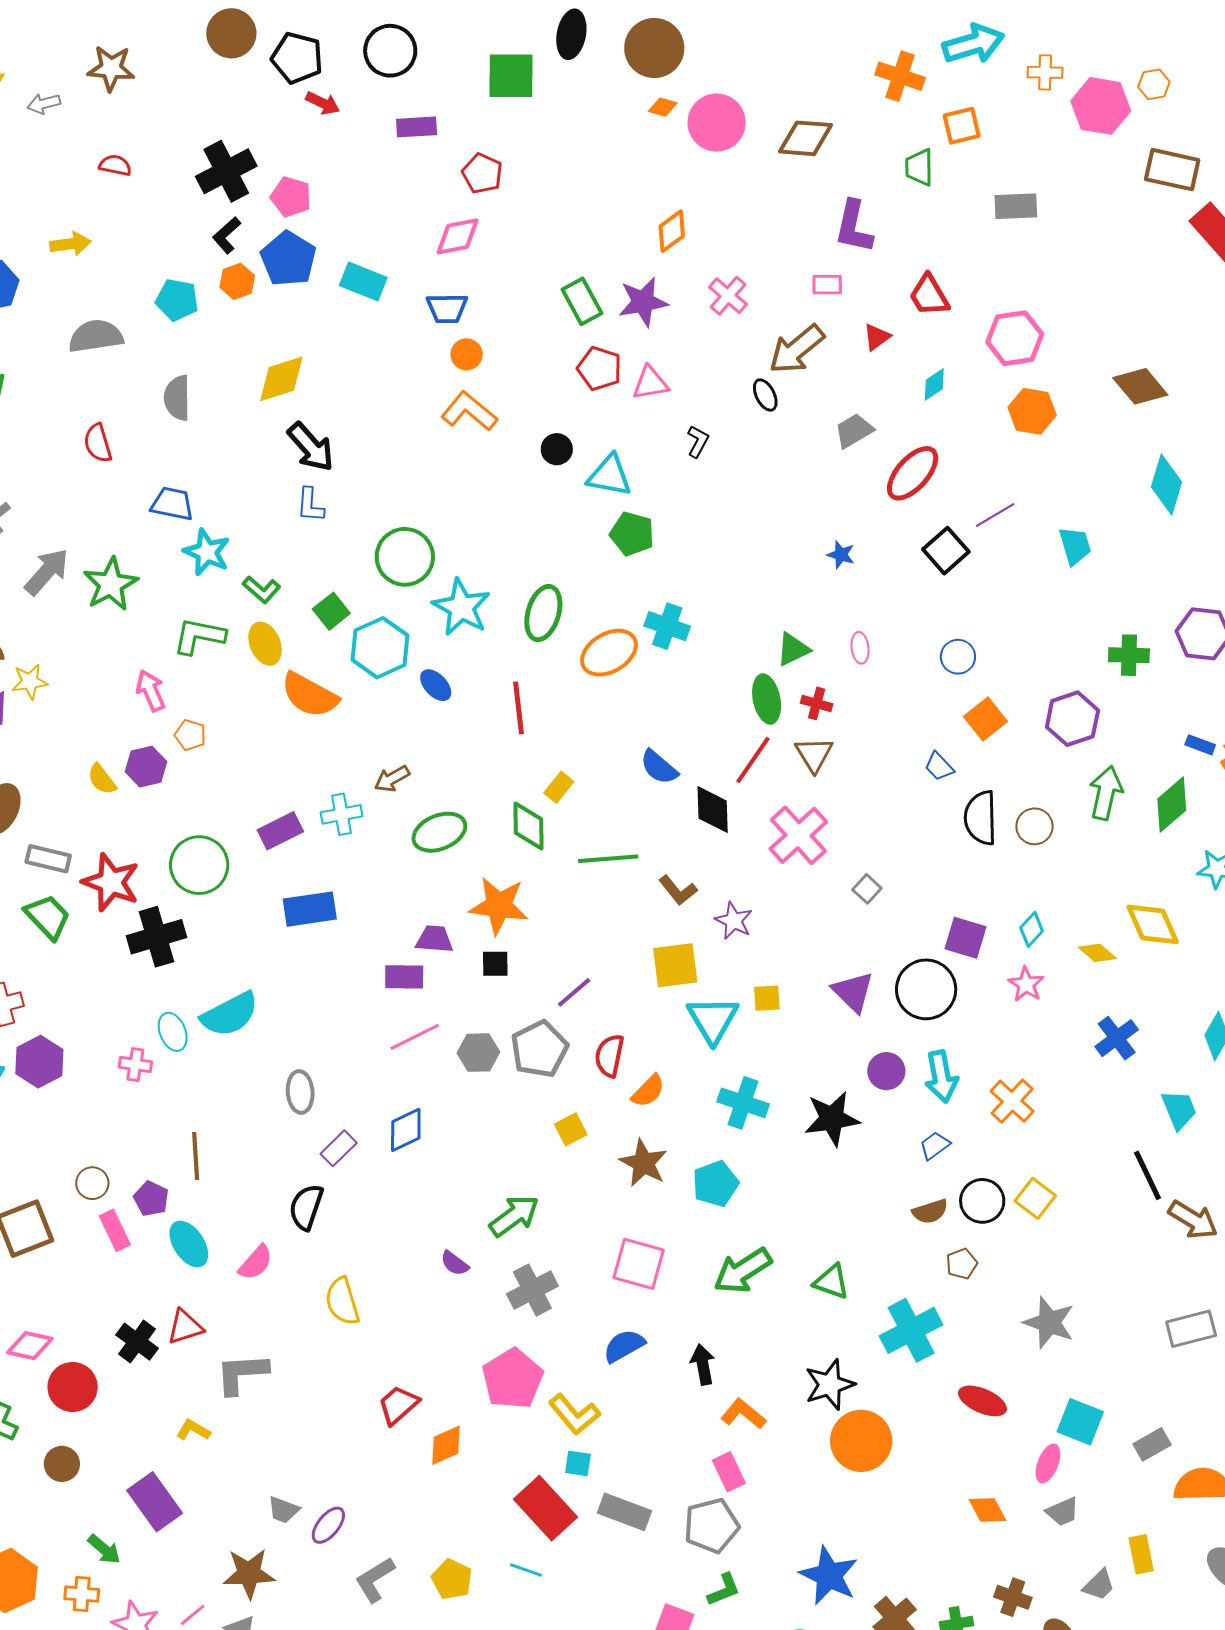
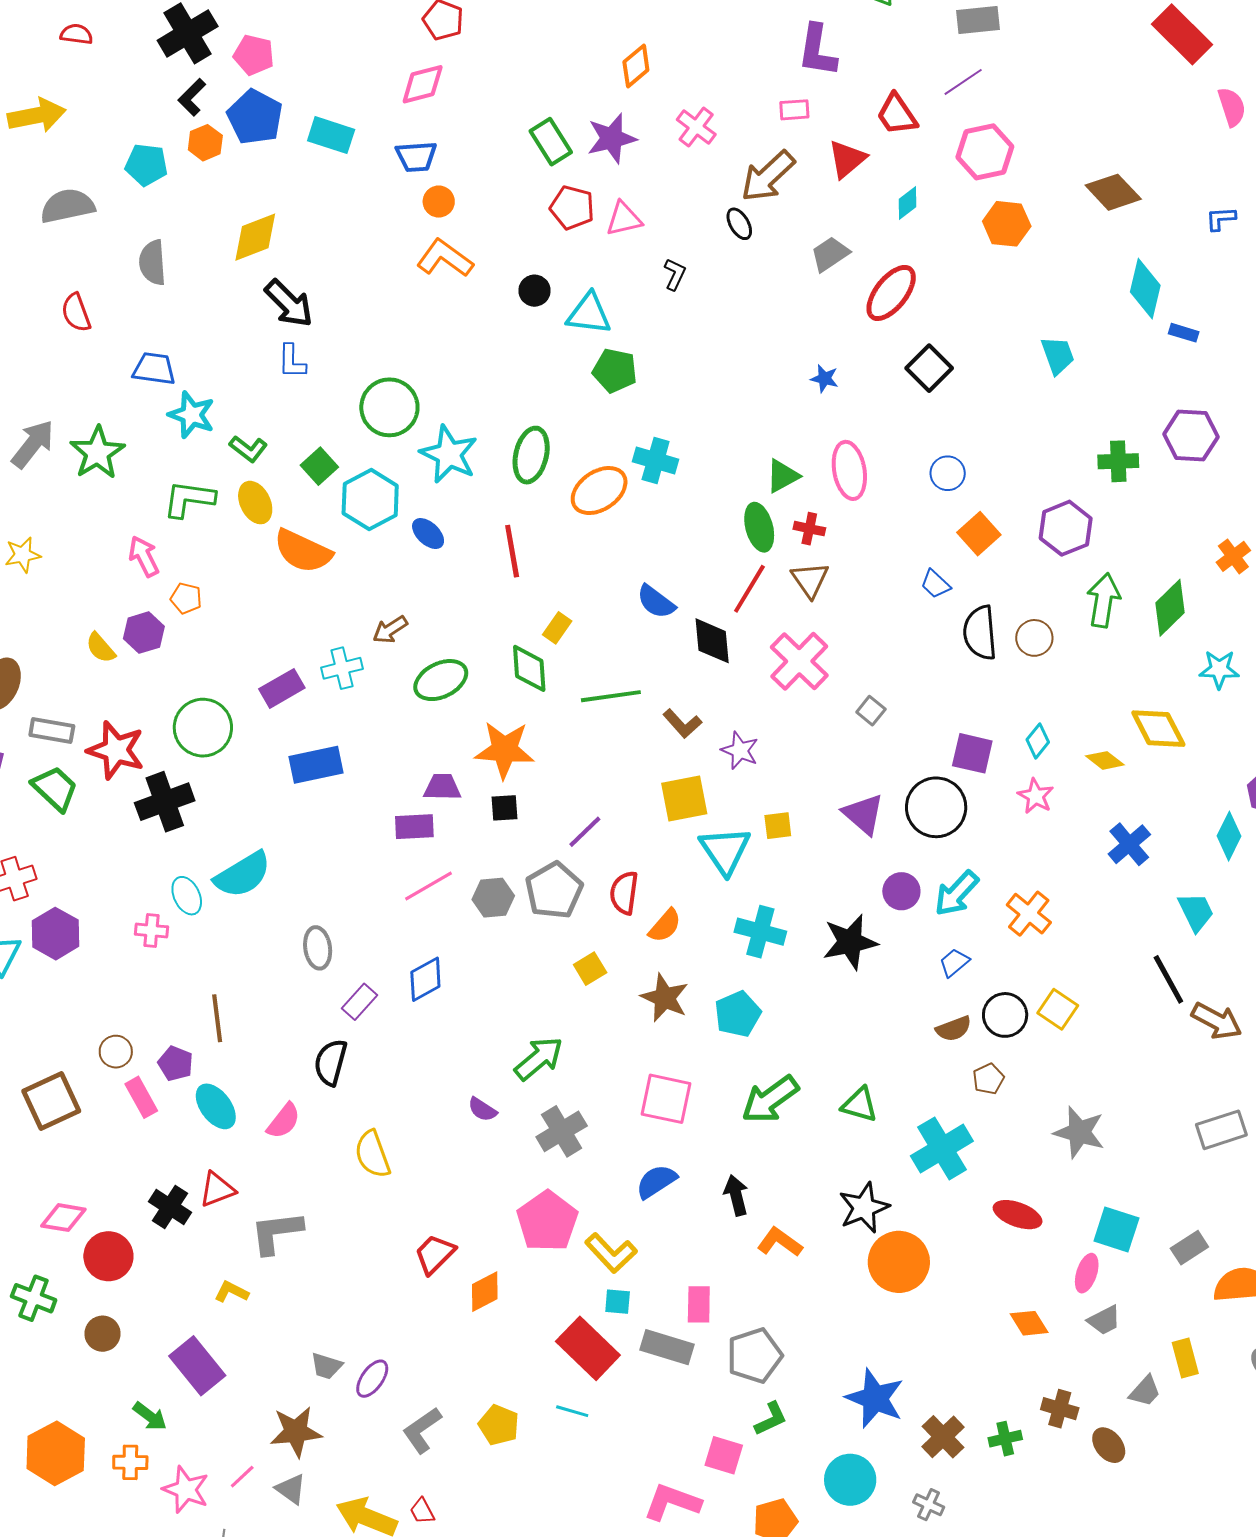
yellow arrow: (71, 244) -> (37, 115), size x1.4
red triangle: (877, 337) -> (847, 159), size x1.4
purple line: (995, 515) -> (963, 82), moved
pink ellipse: (860, 648) -> (849, 470), size x1.8
blue rectangle: (1200, 745) -> (1184, 333), moved
cyan arrow: (941, 1077) -> (957, 893), turned 57
pink rectangle: (729, 1472) -> (699, 1304), moved, turned 30

